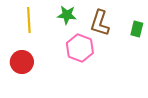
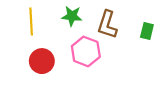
red circle: (22, 62) -> (42, 61), moved

